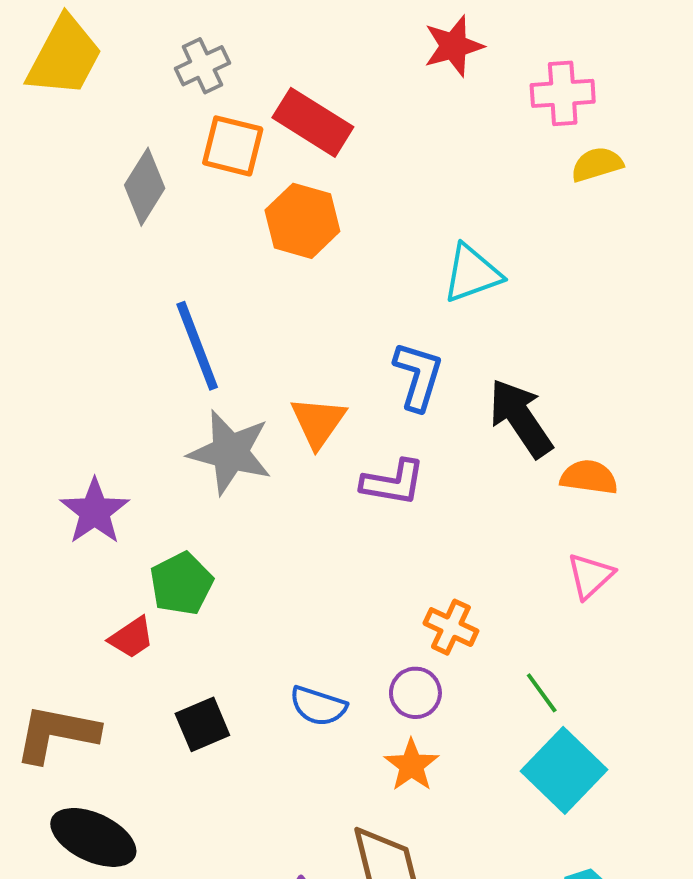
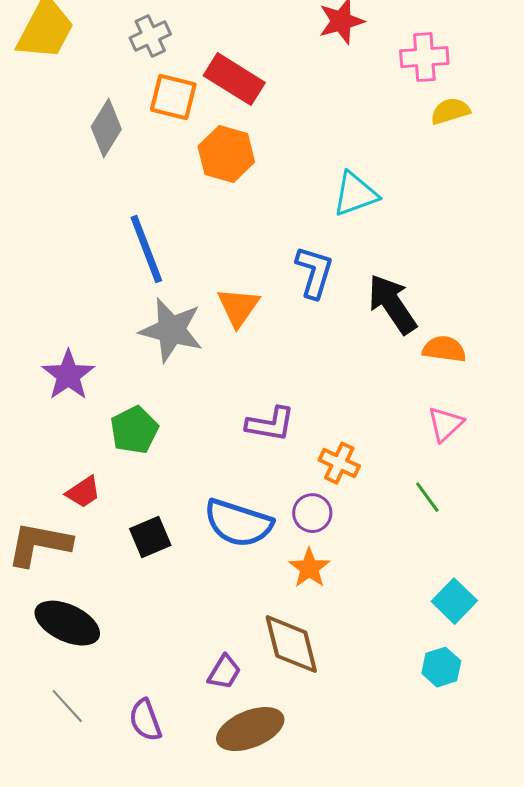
purple L-shape: (393, 482) -> (270, 424), moved
red trapezoid: (131, 638) -> (83, 492), moved
green line: (542, 693) -> (427, 497), moved
blue semicircle: (318, 706) -> (238, 523), size x1.6
cyan square: (564, 770) -> (454, 601), moved, size x0.7

